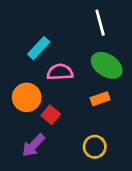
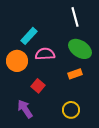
orange circle: (27, 97) -> (17, 61), moved
purple arrow: (33, 145) -> (25, 109), turned 102

